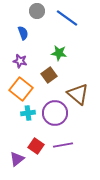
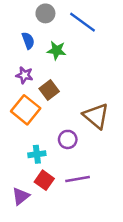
green star: (59, 53) -> (57, 50), moved
brown square: (49, 75) -> (49, 90), moved
cyan cross: (28, 113) -> (37, 154), moved
purple circle: (55, 113) -> (68, 139), size x0.6

